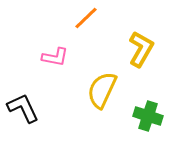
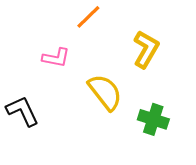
yellow semicircle: (102, 90) -> (105, 92), turned 117

